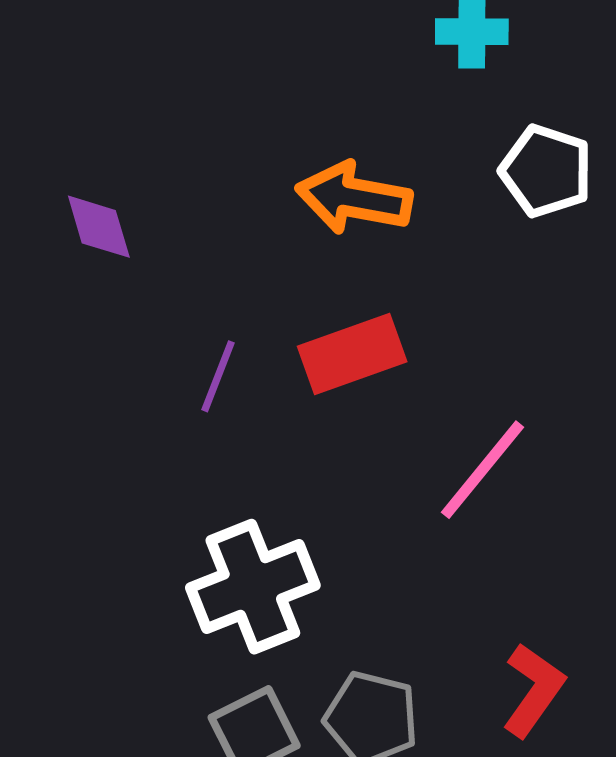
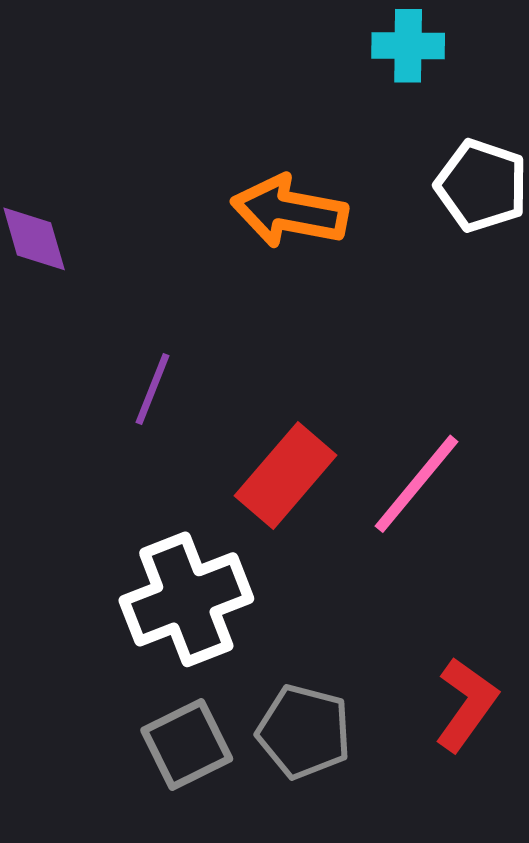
red rectangle: (352, 354) -> (286, 475), moved, turned -30

